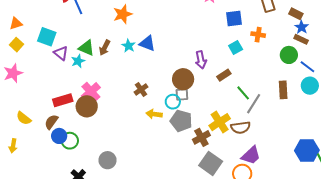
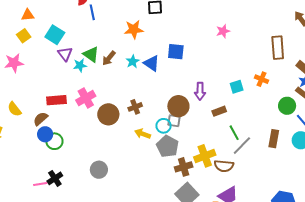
blue square: (234, 18) -> (176, 52), moved
brown circle: (87, 106) -> (108, 114), moved
gray circle: (108, 160) -> (99, 170), moved

